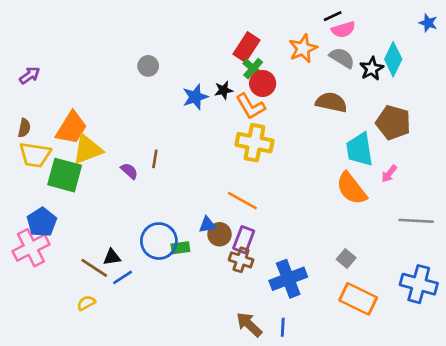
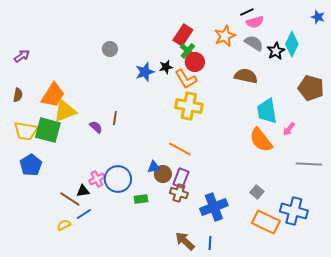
brown pentagon: (393, 123) -> (311, 88), moved
yellow trapezoid: (35, 155) -> (26, 131), moved
pink cross: (31, 248) -> (97, 179), moved, size x0.6
green rectangle: (180, 248) -> (141, 199), moved
blue line: (123, 277) -> (84, 214), moved
blue cross: (419, 284) -> (294, 211), moved

